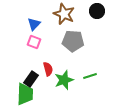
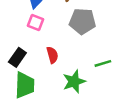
black rectangle: (31, 79) -> (17, 57), moved
green star: (64, 80) -> (74, 81), moved

